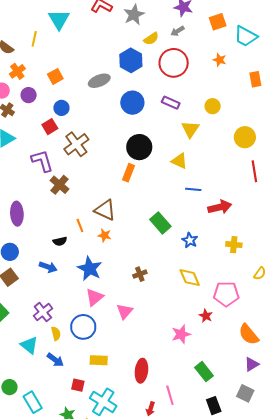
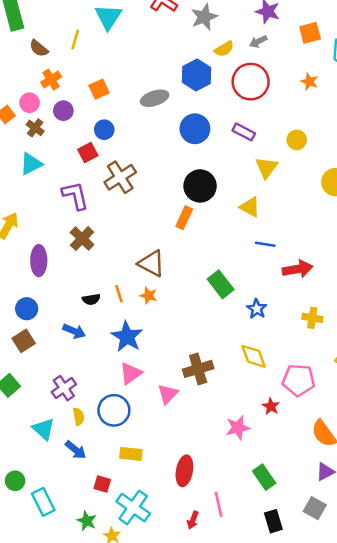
brown cross: (59, 185) -> (82, 239), moved
orange line: (80, 225) -> (119, 294), moved
brown cross: (140, 274) -> (198, 369), moved, size x1.6

